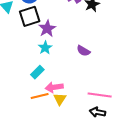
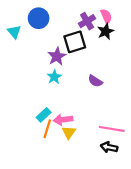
black square: (30, 16) -> (75, 42), moved
cyan rectangle: (37, 72) -> (44, 115), moved
orange line: (40, 96) -> (47, 129), turned -60

